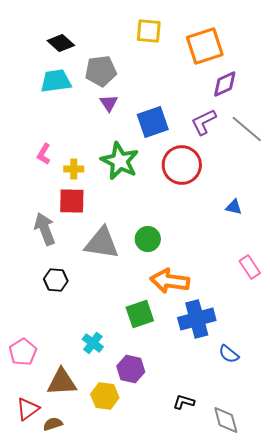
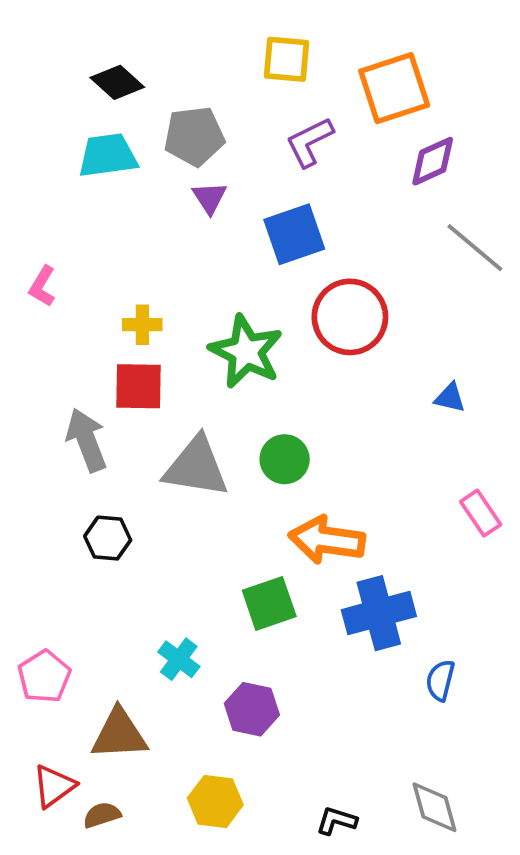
purple L-shape: (204, 122) -> (310, 142), moved
pink L-shape: (44, 154) -> (42, 286), moved
green star: (120, 161) -> (246, 352), moved
blue semicircle: (229, 354) -> (440, 680), turned 65
yellow hexagon: (105, 396) -> (215, 801), moved
black L-shape: (184, 402) -> (336, 821), moved

